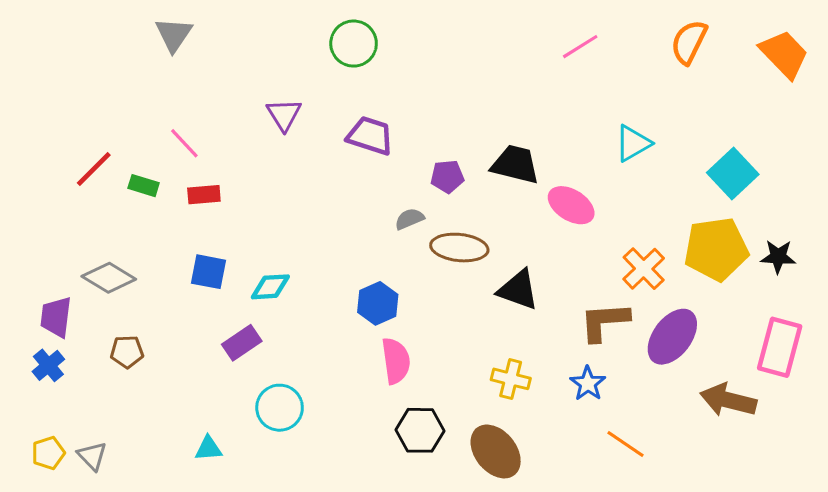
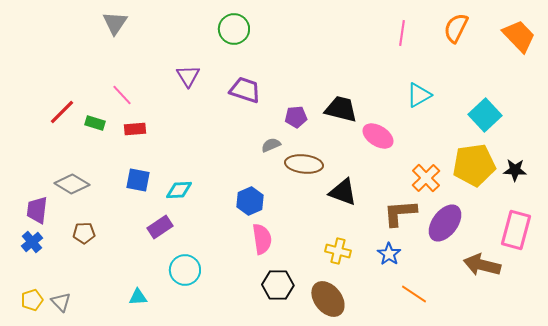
pink line: (580, 47) -> (402, 33), moved, turned -50

